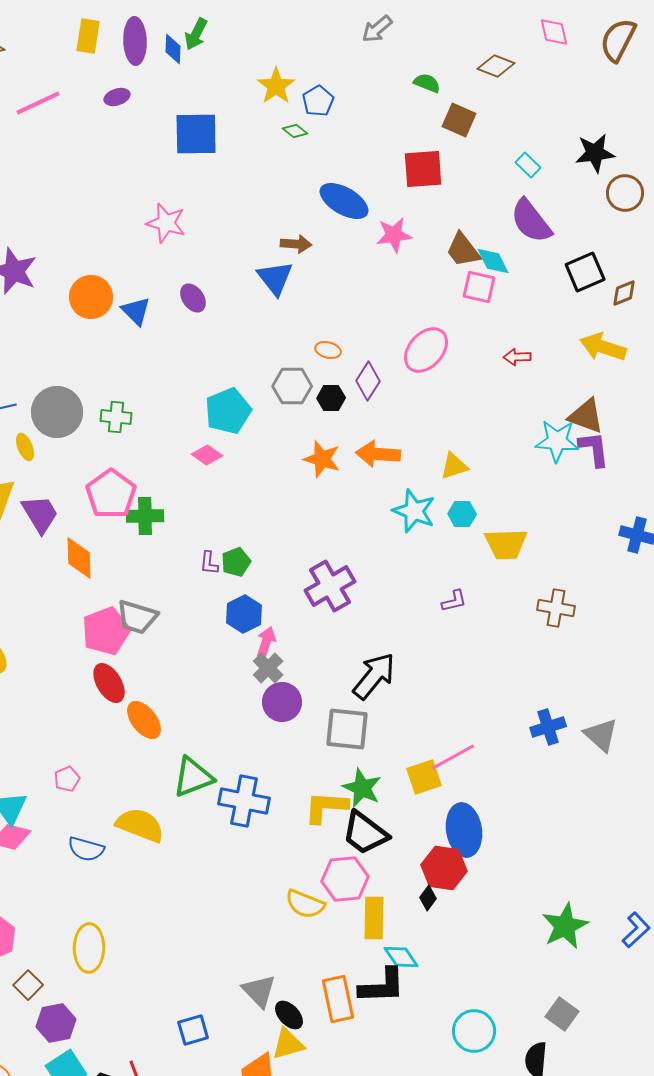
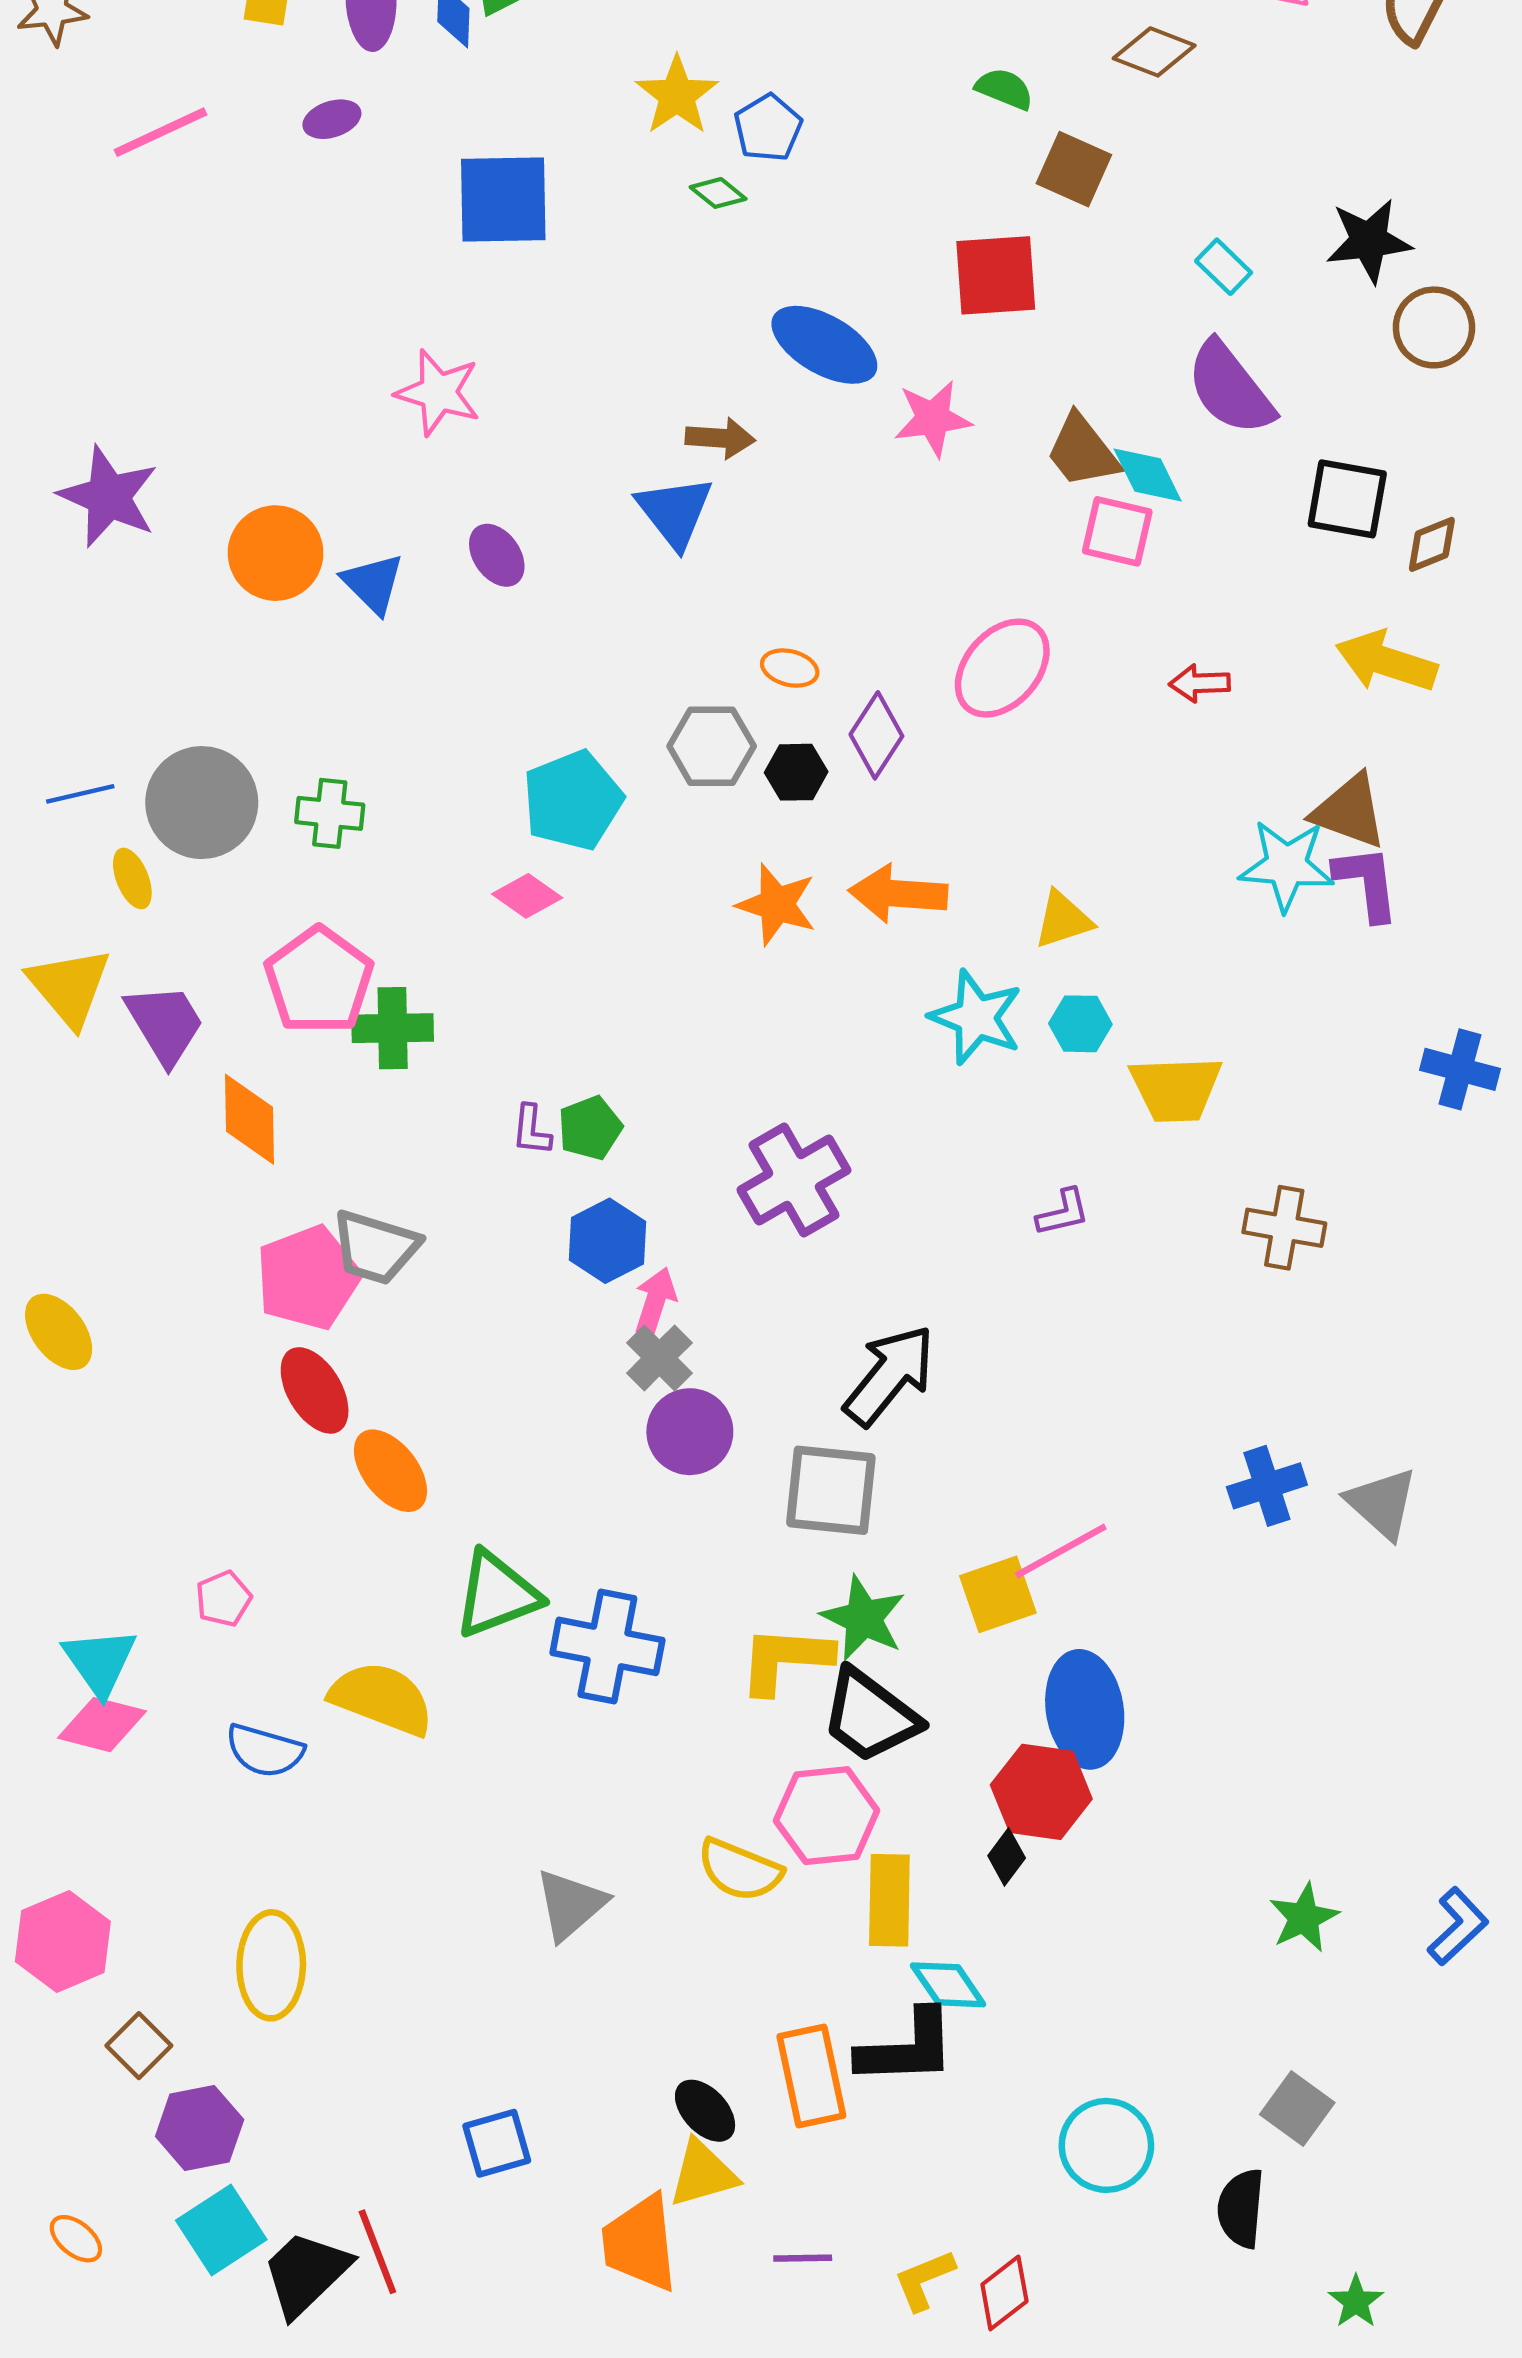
black square: (585, 272) -> (1347, 499), turned 33
green star: (565, 926) -> (1304, 1918), size x0.7
gray triangle: (259, 991) -> (571, 1905), moved, turned 33

